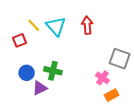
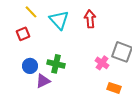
yellow line: (34, 25) -> (31, 12), moved
pink cross: (102, 78) -> (102, 63), moved
orange rectangle: (112, 95) -> (114, 88), turned 48

